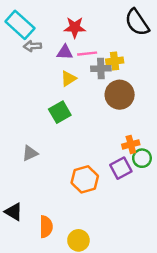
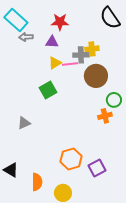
pink line: (87, 54) -> (70, 64), moved
green circle: (142, 158) -> (114, 100), moved
purple square: (121, 168) -> (97, 168), moved
orange hexagon: (85, 179) -> (71, 159), moved

